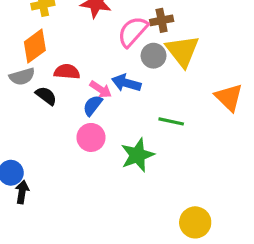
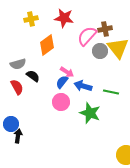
orange diamond: (35, 46) -> (47, 45), moved
red semicircle: (67, 72) -> (17, 87), moved, turned 56
blue arrow: (126, 83) -> (83, 86), moved
green star: (137, 155) -> (90, 113), turned -30

